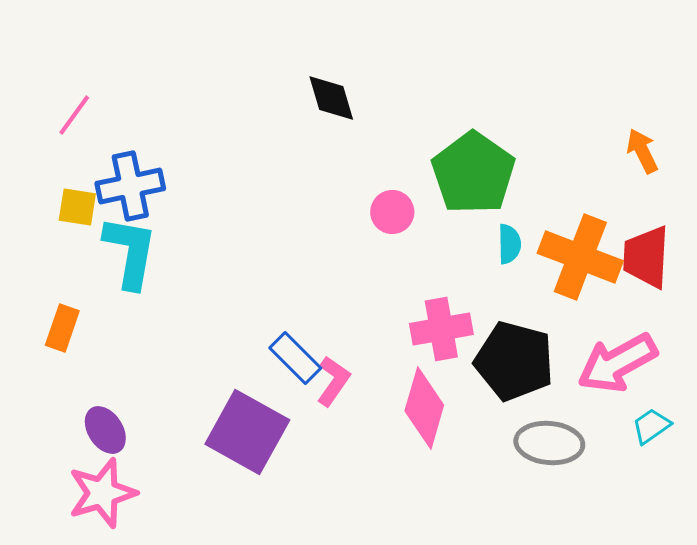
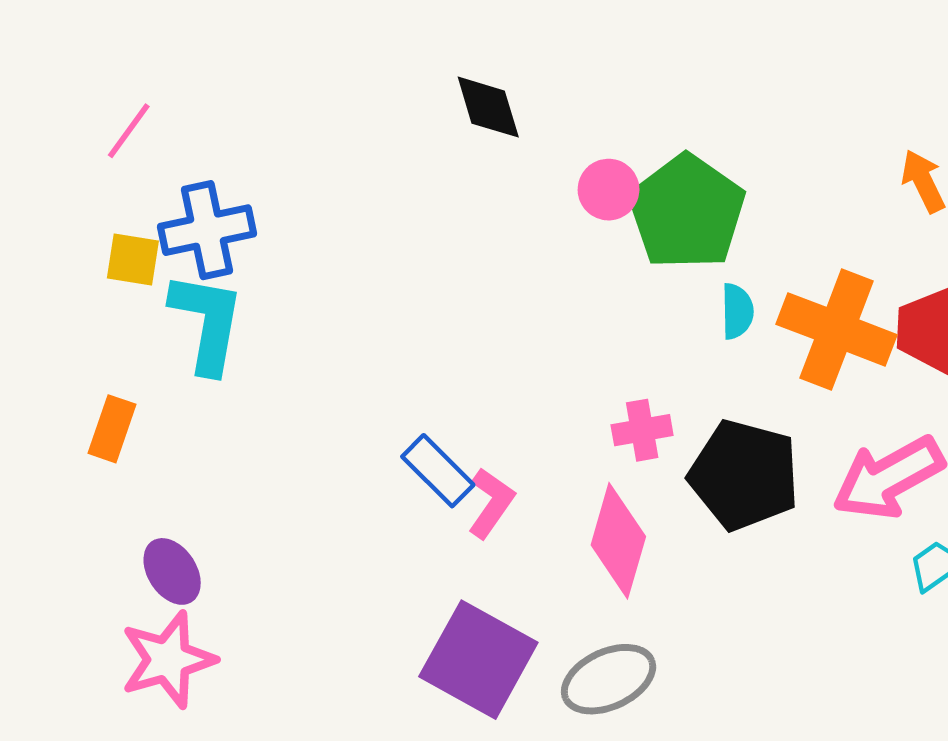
pink circle: (392, 212) -> (609, 190), moved
pink cross: (441, 329) -> (642, 430), size x0.7
purple square: (247, 432) -> (478, 660), moved
gray ellipse: (549, 443) -> (609, 679), moved, turned -30

